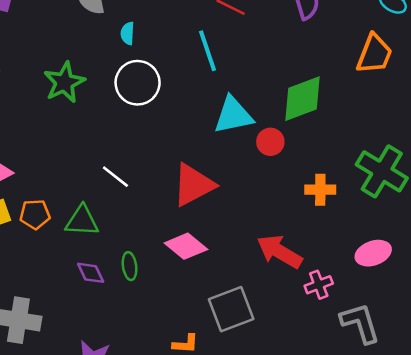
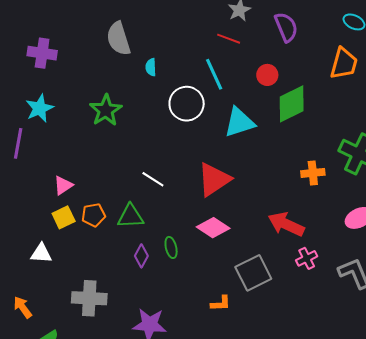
white circle: (138, 83) -> (187, 104), moved
red circle: (270, 142) -> (267, 75), moved
purple diamond: (91, 273) -> (141, 256), turned 60
pink cross: (319, 285) -> (307, 258), moved

